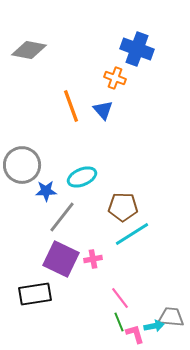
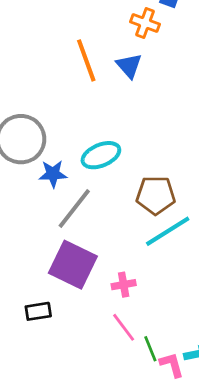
pink cross: (93, 259) -> (124, 285), moved
black rectangle: (35, 294) -> (38, 311), size x0.6
pink line: (120, 298) -> (124, 327), moved

